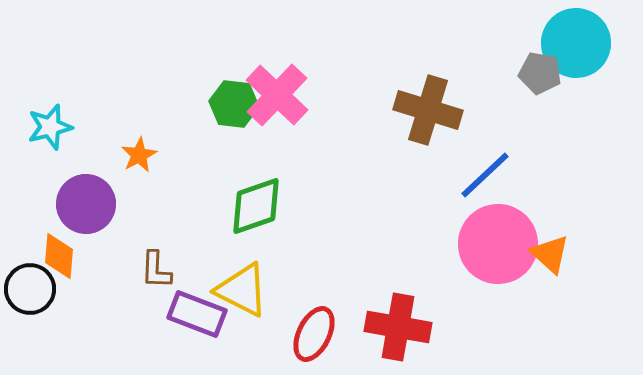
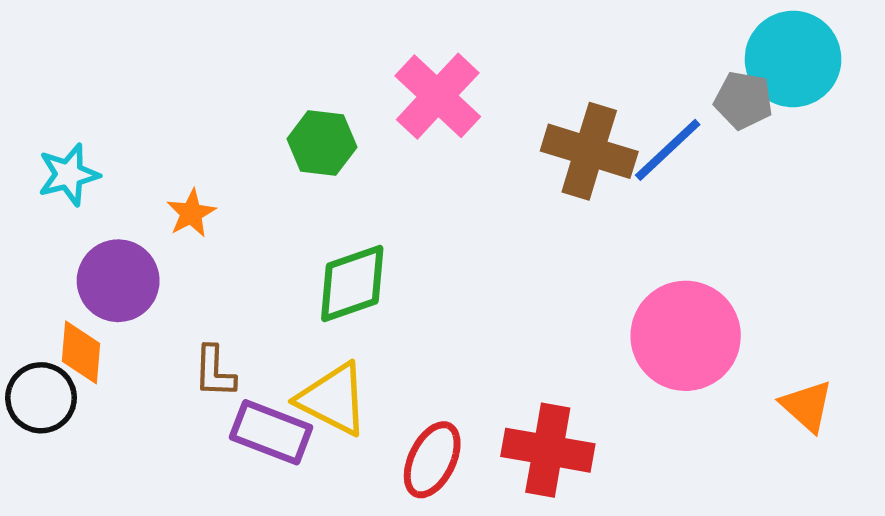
pink cross: (277, 95) -> (438, 96), moved
blue line: (485, 175) -> (668, 150), moved
orange triangle: (550, 254) -> (807, 406), moved

